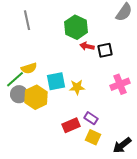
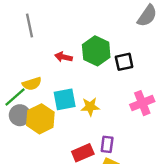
green hexagon: (76, 27) -> (96, 51), moved
red arrow: (87, 46) -> (63, 57), moved
purple rectangle: (91, 118) -> (107, 144), turned 64

